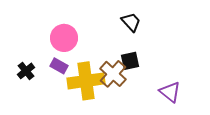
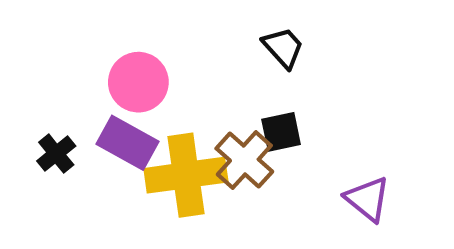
purple rectangle: (59, 66) -> (128, 143), size x1.5

